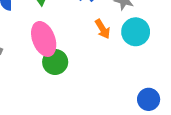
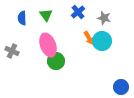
cyan circle: (136, 32) -> (102, 41), moved

